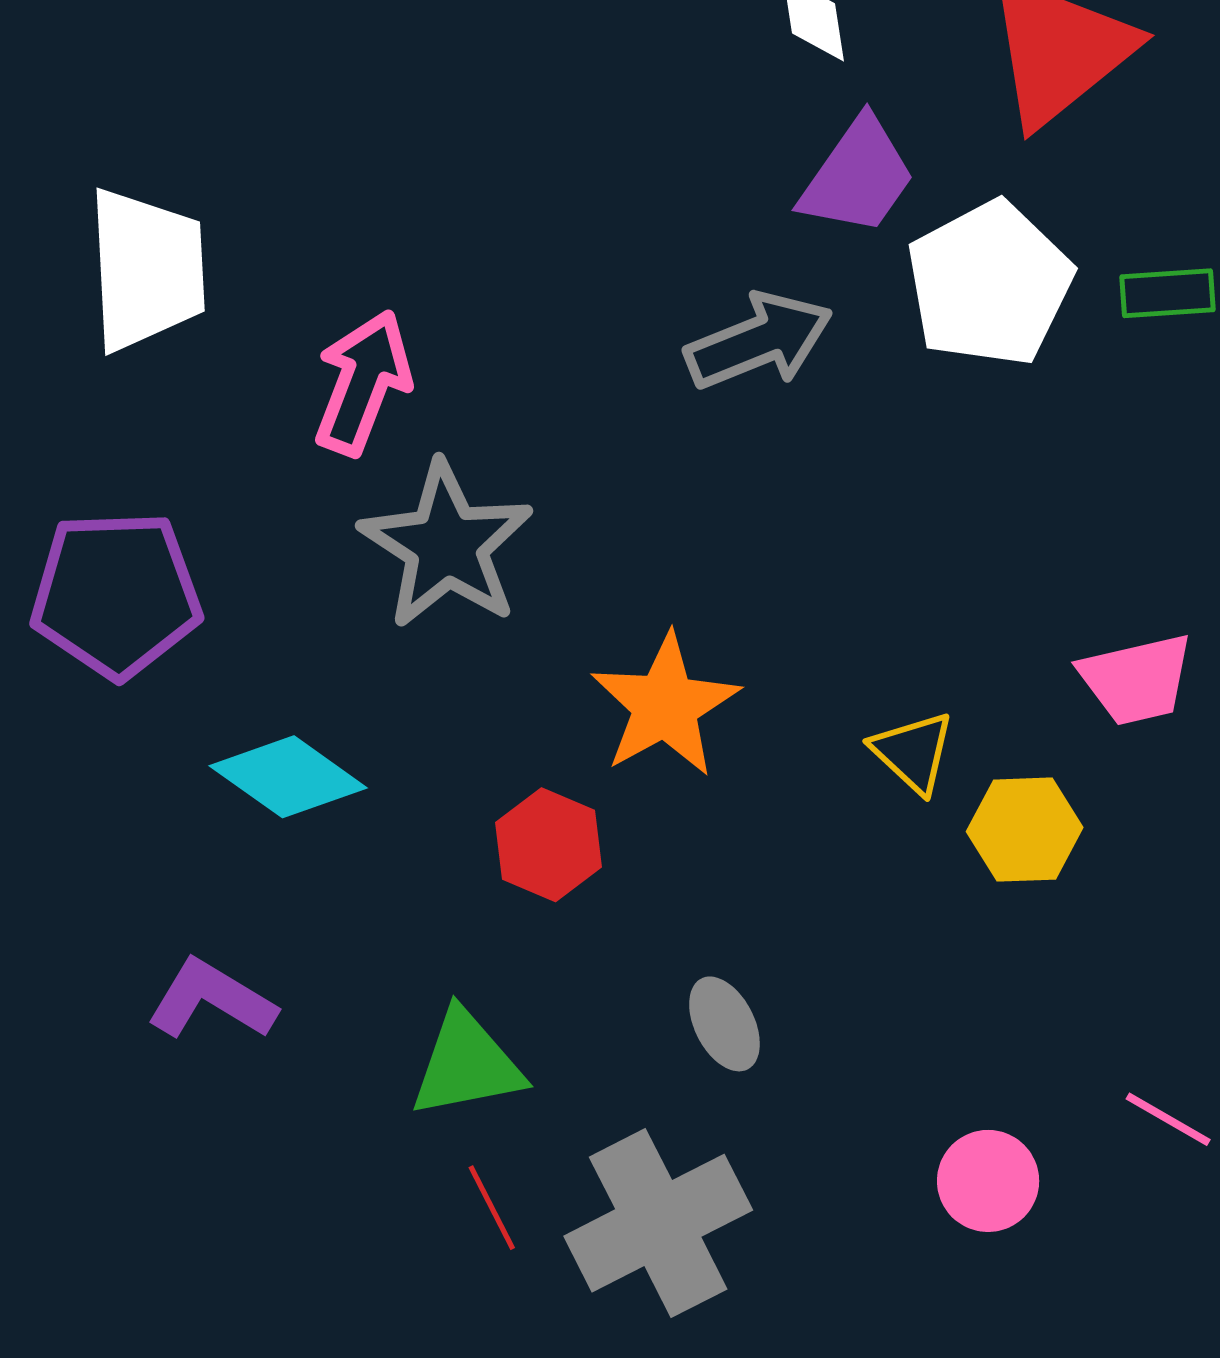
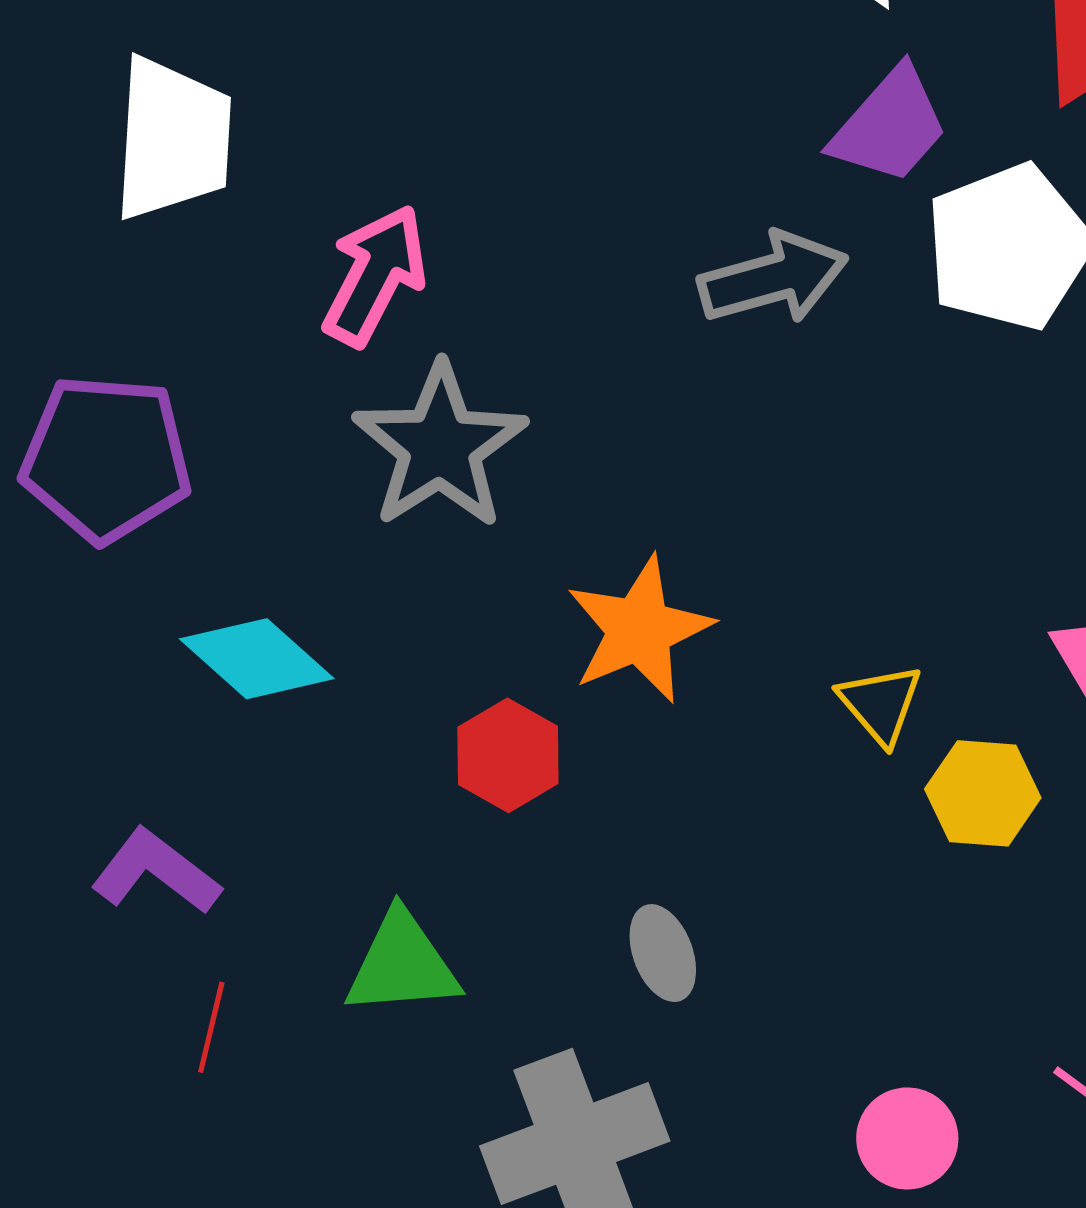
red line: (492, 1208) -> (211, 1027), moved, turned 34

